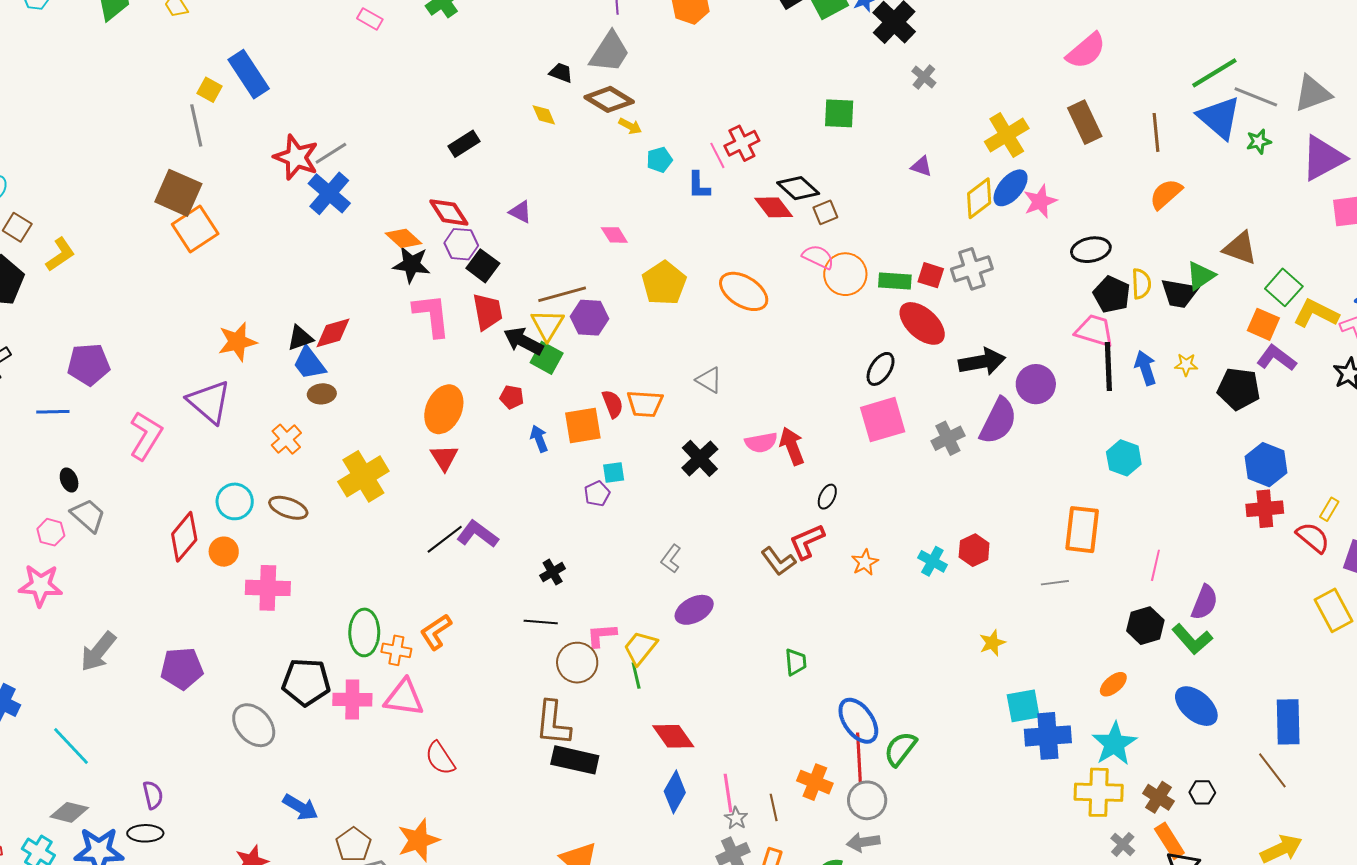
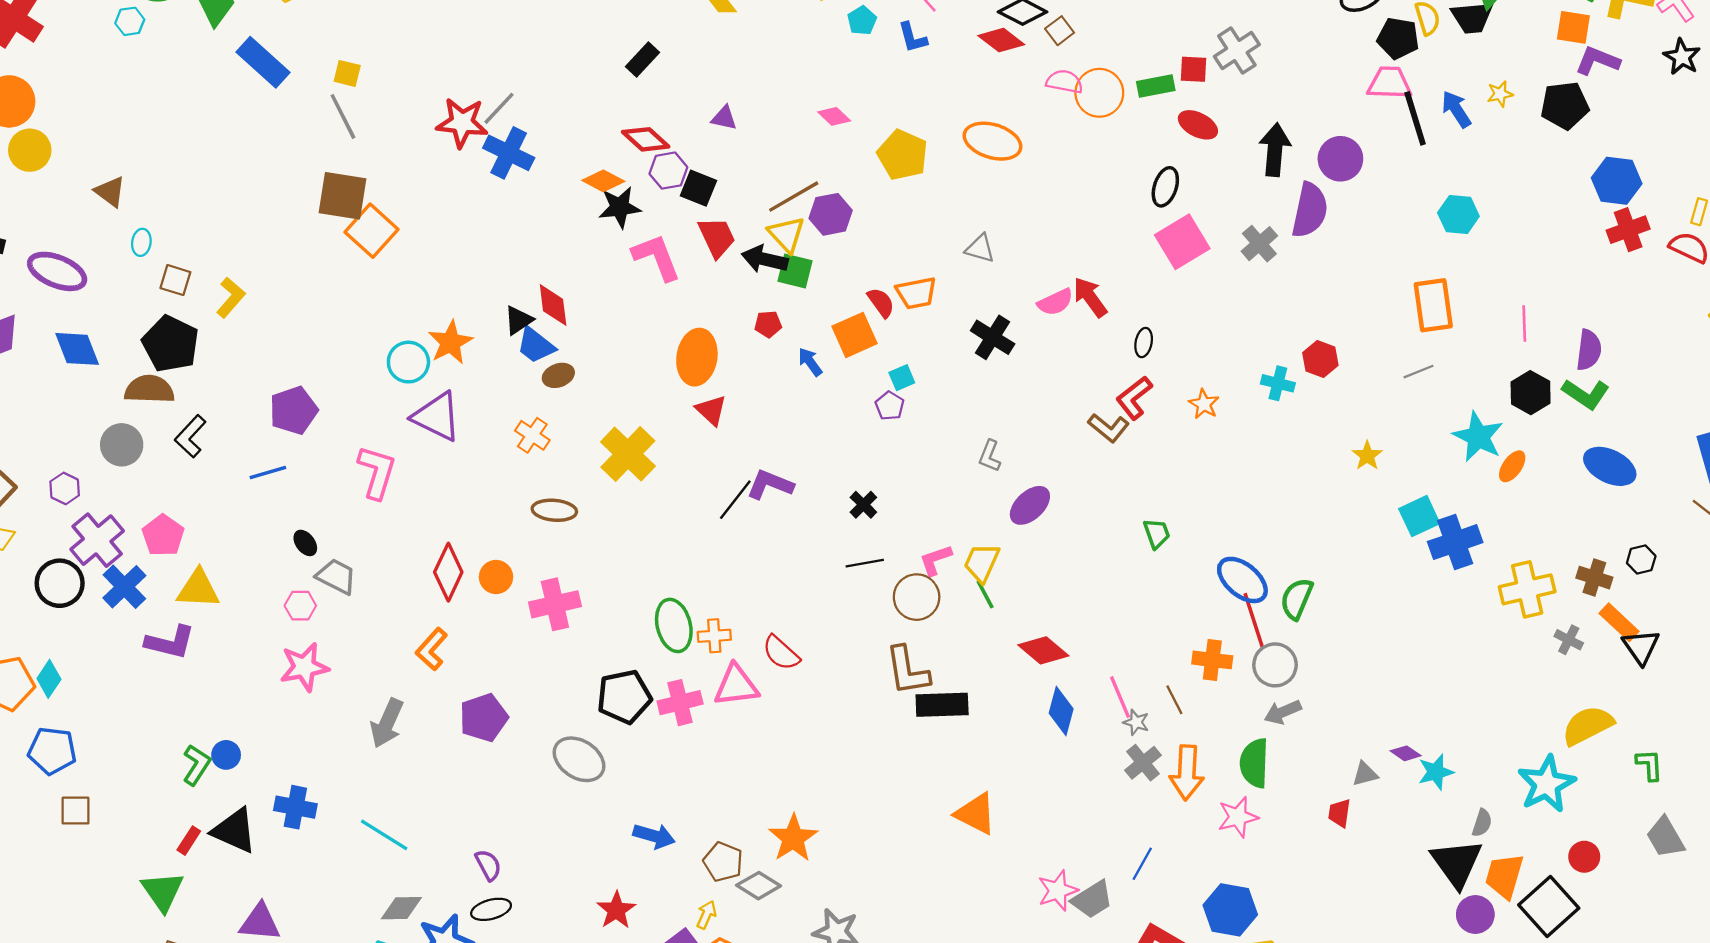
blue rectangle: (249, 74) -> (263, 62), moved
red ellipse: (922, 323) -> (1198, 125), size x0.7
red diamond: (333, 333) -> (553, 305), turned -66
black arrow: (982, 362) -> (1275, 150), turned -60
cyan circle: (235, 501) -> (408, 362), moved
orange L-shape: (436, 632) -> (432, 649), moved
cyan star: (1114, 744) -> (1478, 437), moved
red semicircle: (440, 758) -> (781, 653), moved

